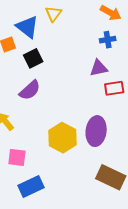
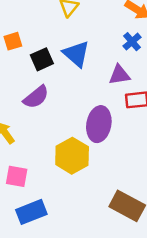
blue triangle: (27, 27) -> (76, 54), moved
blue cross: (108, 40) -> (132, 42), turned -35
purple ellipse: (96, 131) -> (99, 124), moved

